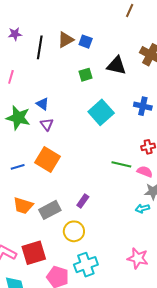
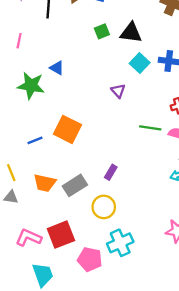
black triangle: (116, 66) -> (131, 33), moved
cyan square: (101, 112) -> (140, 63), moved, size x0.7
purple triangle: (47, 124) -> (118, 91), moved

